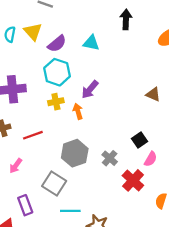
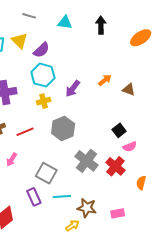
cyan triangle: (91, 43) -> (65, 22), moved
orange arrow: (78, 111) -> (105, 80), moved, turned 72
gray hexagon: (75, 153) -> (63, 128), moved
gray cross: (110, 158) -> (86, 161), moved, size x1.6
pink semicircle: (151, 159) -> (130, 147), turned 40
purple rectangle: (25, 205) -> (34, 197), moved

